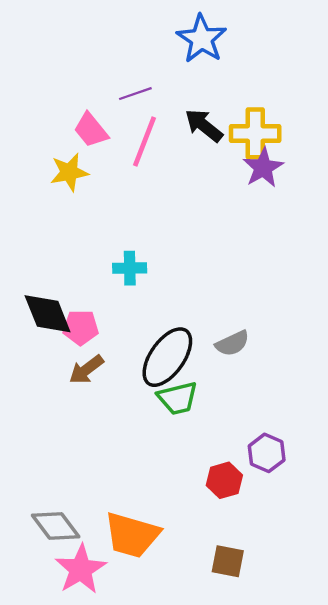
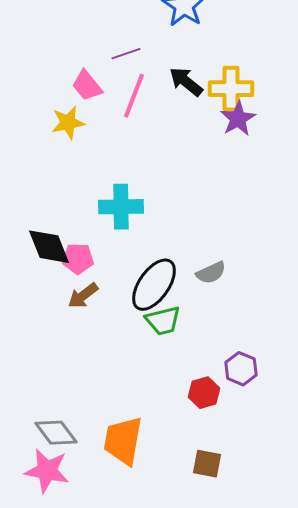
cyan cross: (130, 268) -> (121, 207), size x1.5
orange trapezoid: (132, 535) -> (123, 441), turned 84
pink star: (81, 569) -> (47, 471), moved, turned -30

